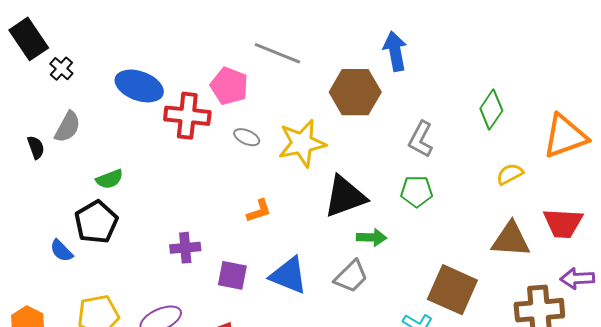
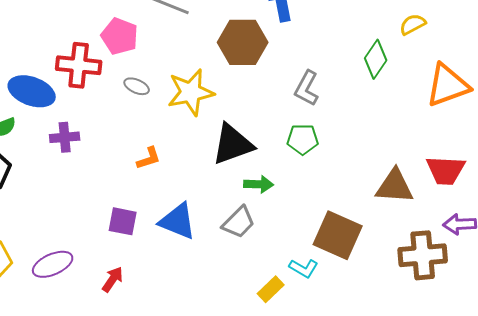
blue ellipse: (139, 86) -> (32, 91), moved
yellow semicircle: (510, 174) -> (413, 24), moved
purple cross: (185, 248) -> (65, 137), moved

